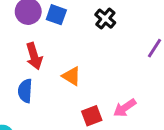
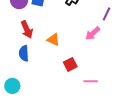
pink arrow: (125, 108) -> (93, 33), moved

